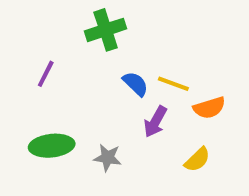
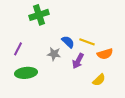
green cross: (106, 30) -> (39, 15), moved
purple line: (46, 74) -> (18, 49), moved
gray star: (108, 158) -> (54, 54), moved

